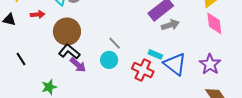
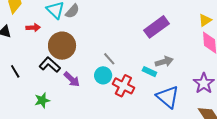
gray arrow: (170, 25) -> (164, 62), moved
black L-shape: (69, 52) -> (50, 65), moved
blue triangle: (175, 64) -> (168, 97), moved
red cross: (143, 70) -> (123, 86), moved

